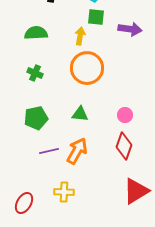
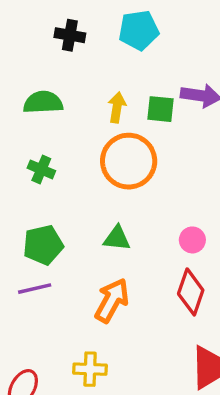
green square: (96, 17) -> (160, 109), moved
purple line: (49, 151) -> (35, 289), moved

